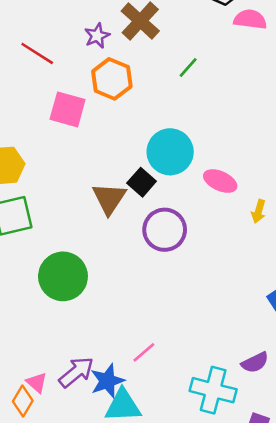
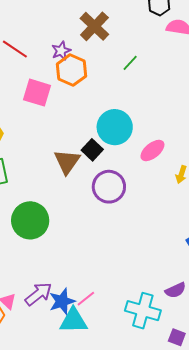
purple star: (97, 36) -> (61, 51), moved
pink ellipse: (220, 181) -> (152, 150), turned -65
pink line: (144, 352) -> (86, 299), moved

